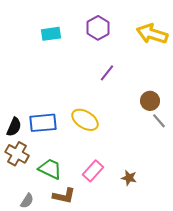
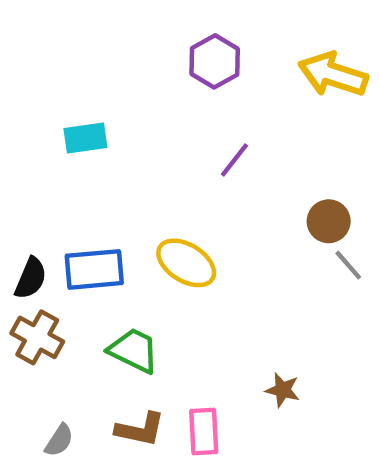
cyan rectangle: (51, 34) -> (85, 138), moved
green trapezoid: (50, 169) -> (134, 351), moved
pink rectangle: (93, 171) -> (204, 432), moved, turned -45

